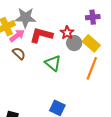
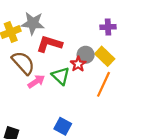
red star: (67, 33) -> (78, 64), moved
pink arrow: (17, 36) -> (36, 81), moved
brown semicircle: (19, 53) -> (23, 63), size x1.6

